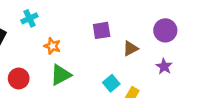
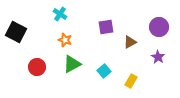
cyan cross: (29, 18) -> (60, 14), moved, turned -32
cyan square: (111, 83) -> (104, 71), moved

